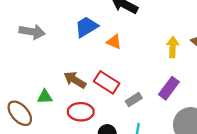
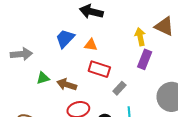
red rectangle: (107, 82) -> (99, 69), moved
purple rectangle: (169, 88) -> (145, 59), moved
green triangle: (45, 97) -> (43, 78), moved

